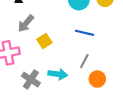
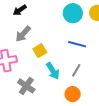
cyan arrow: (58, 74) -> (53, 71), moved, turned 48
orange circle: (97, 79) -> (73, 94), moved

